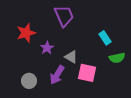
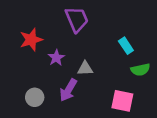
gray triangle: (71, 57) -> (85, 68), turned -32
pink square: (87, 73) -> (122, 101), moved

